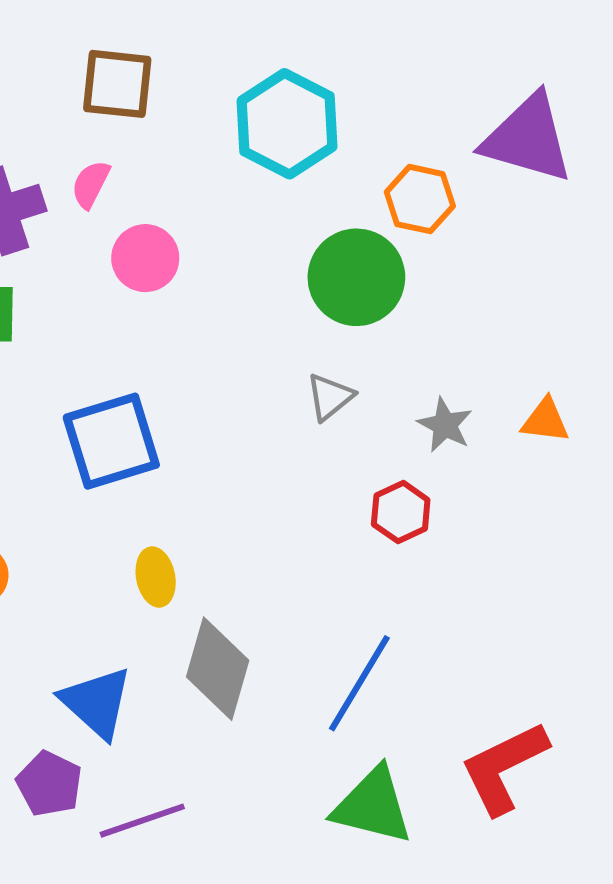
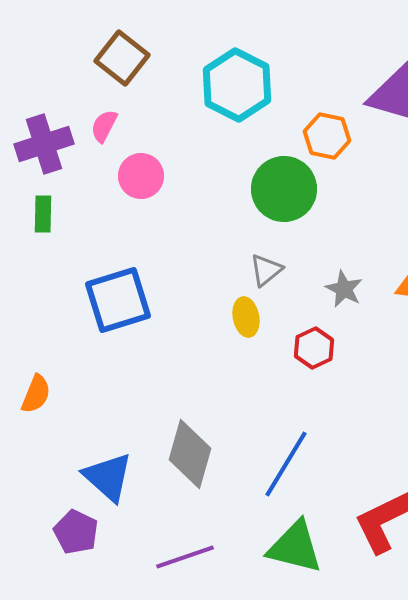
brown square: (117, 84) -> (122, 58), turned 32
yellow ellipse: (156, 577) -> (246, 317), moved
purple line: (142, 821) -> (185, 557), moved

